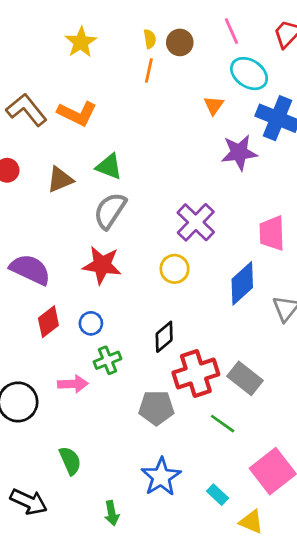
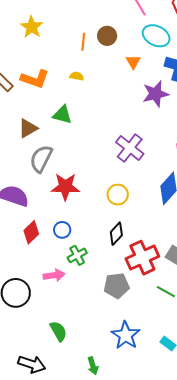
yellow semicircle: (150, 39) -> (77, 76), moved, turned -64
brown circle: (180, 42) -> (107, 36), moved
gray semicircle: (110, 211) -> (41, 159), moved
yellow circle: (175, 269) -> (118, 195), moved

